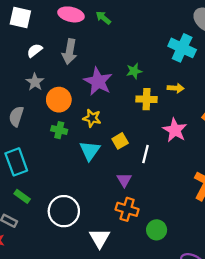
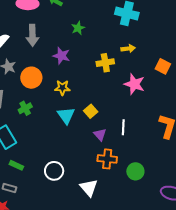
green star: (134, 71) -> (78, 28), moved
purple star: (98, 81) -> (61, 56), size x0.7
green cross: (59, 130) -> (25, 108), moved, turned -32
yellow square: (120, 141) -> (91, 111), moved
white line: (146, 154) -> (123, 127), moved
white circle: (64, 211) -> (54, 171), size x0.7

